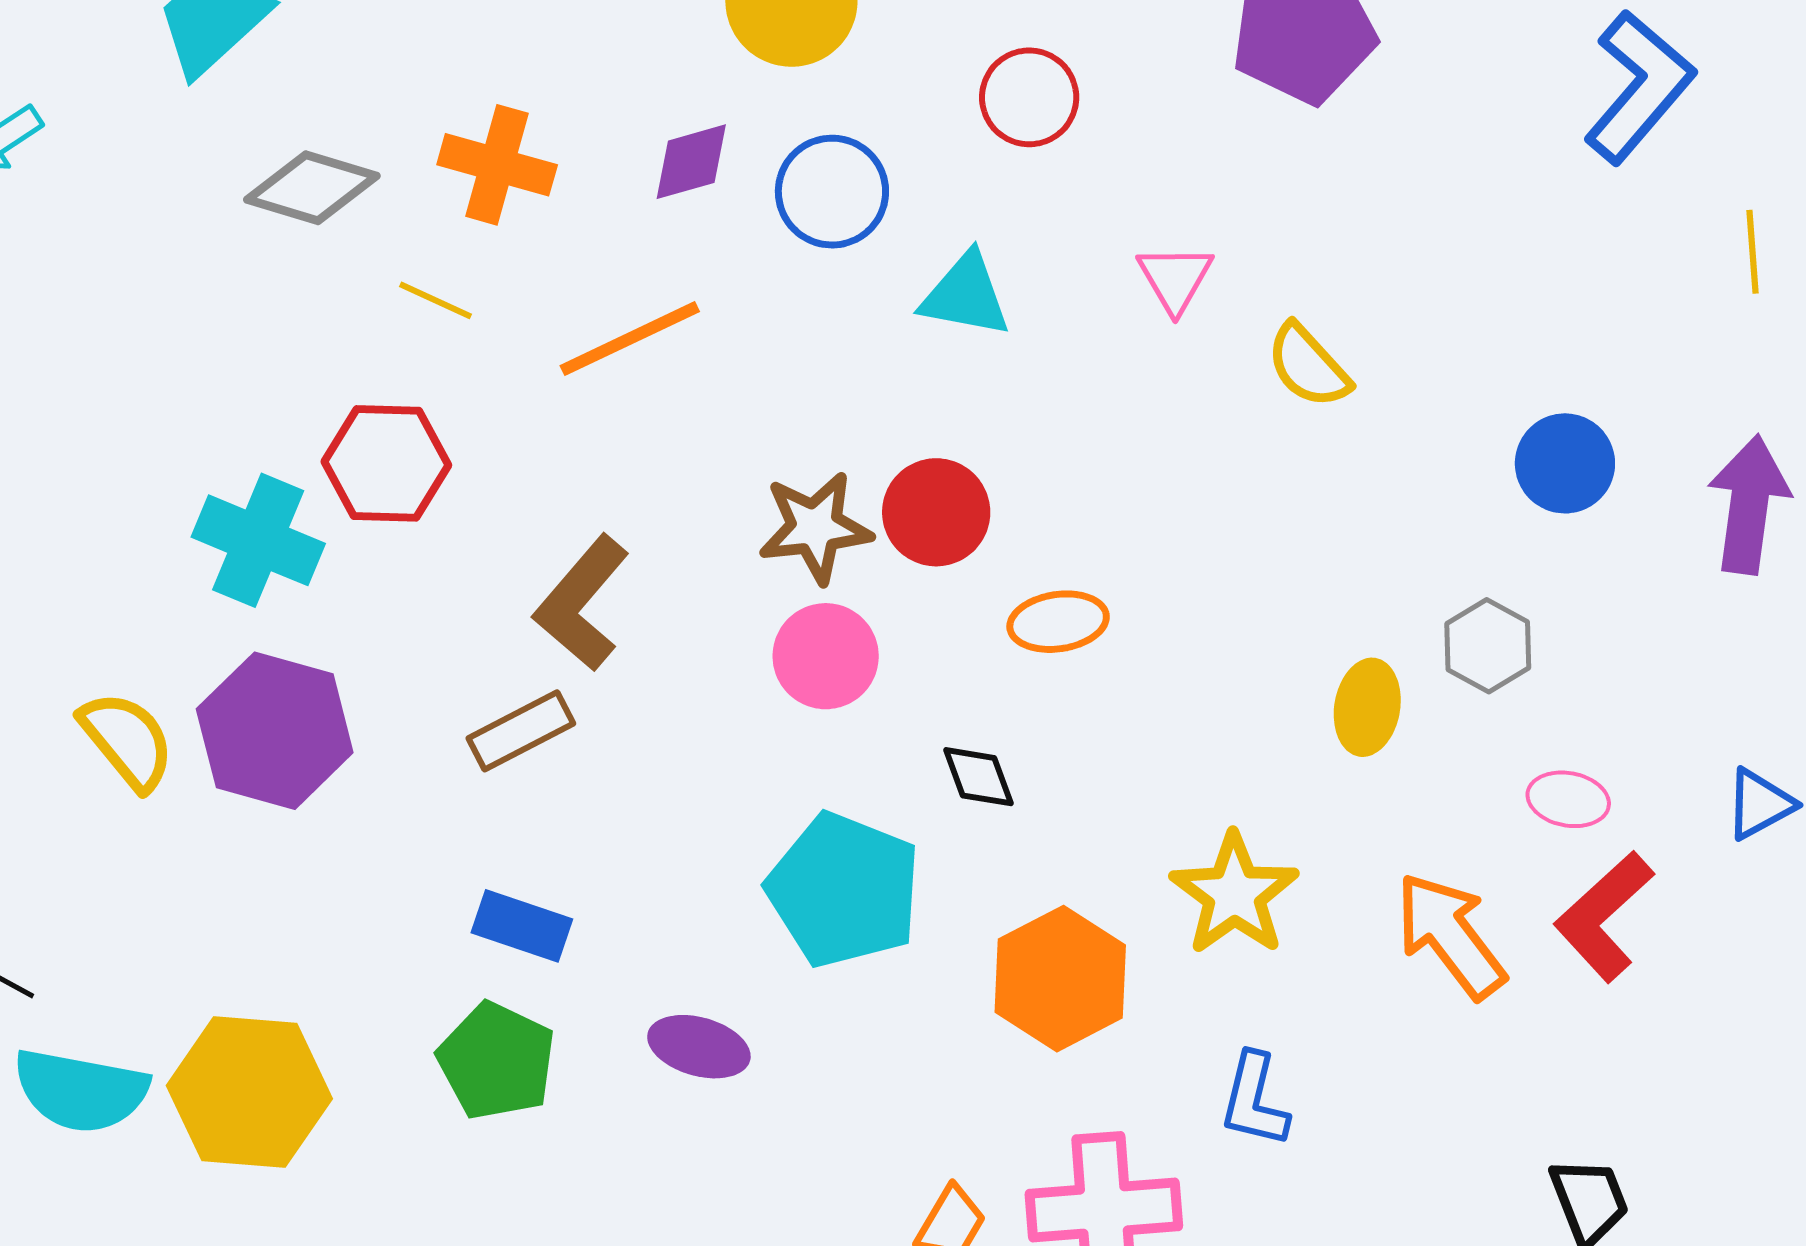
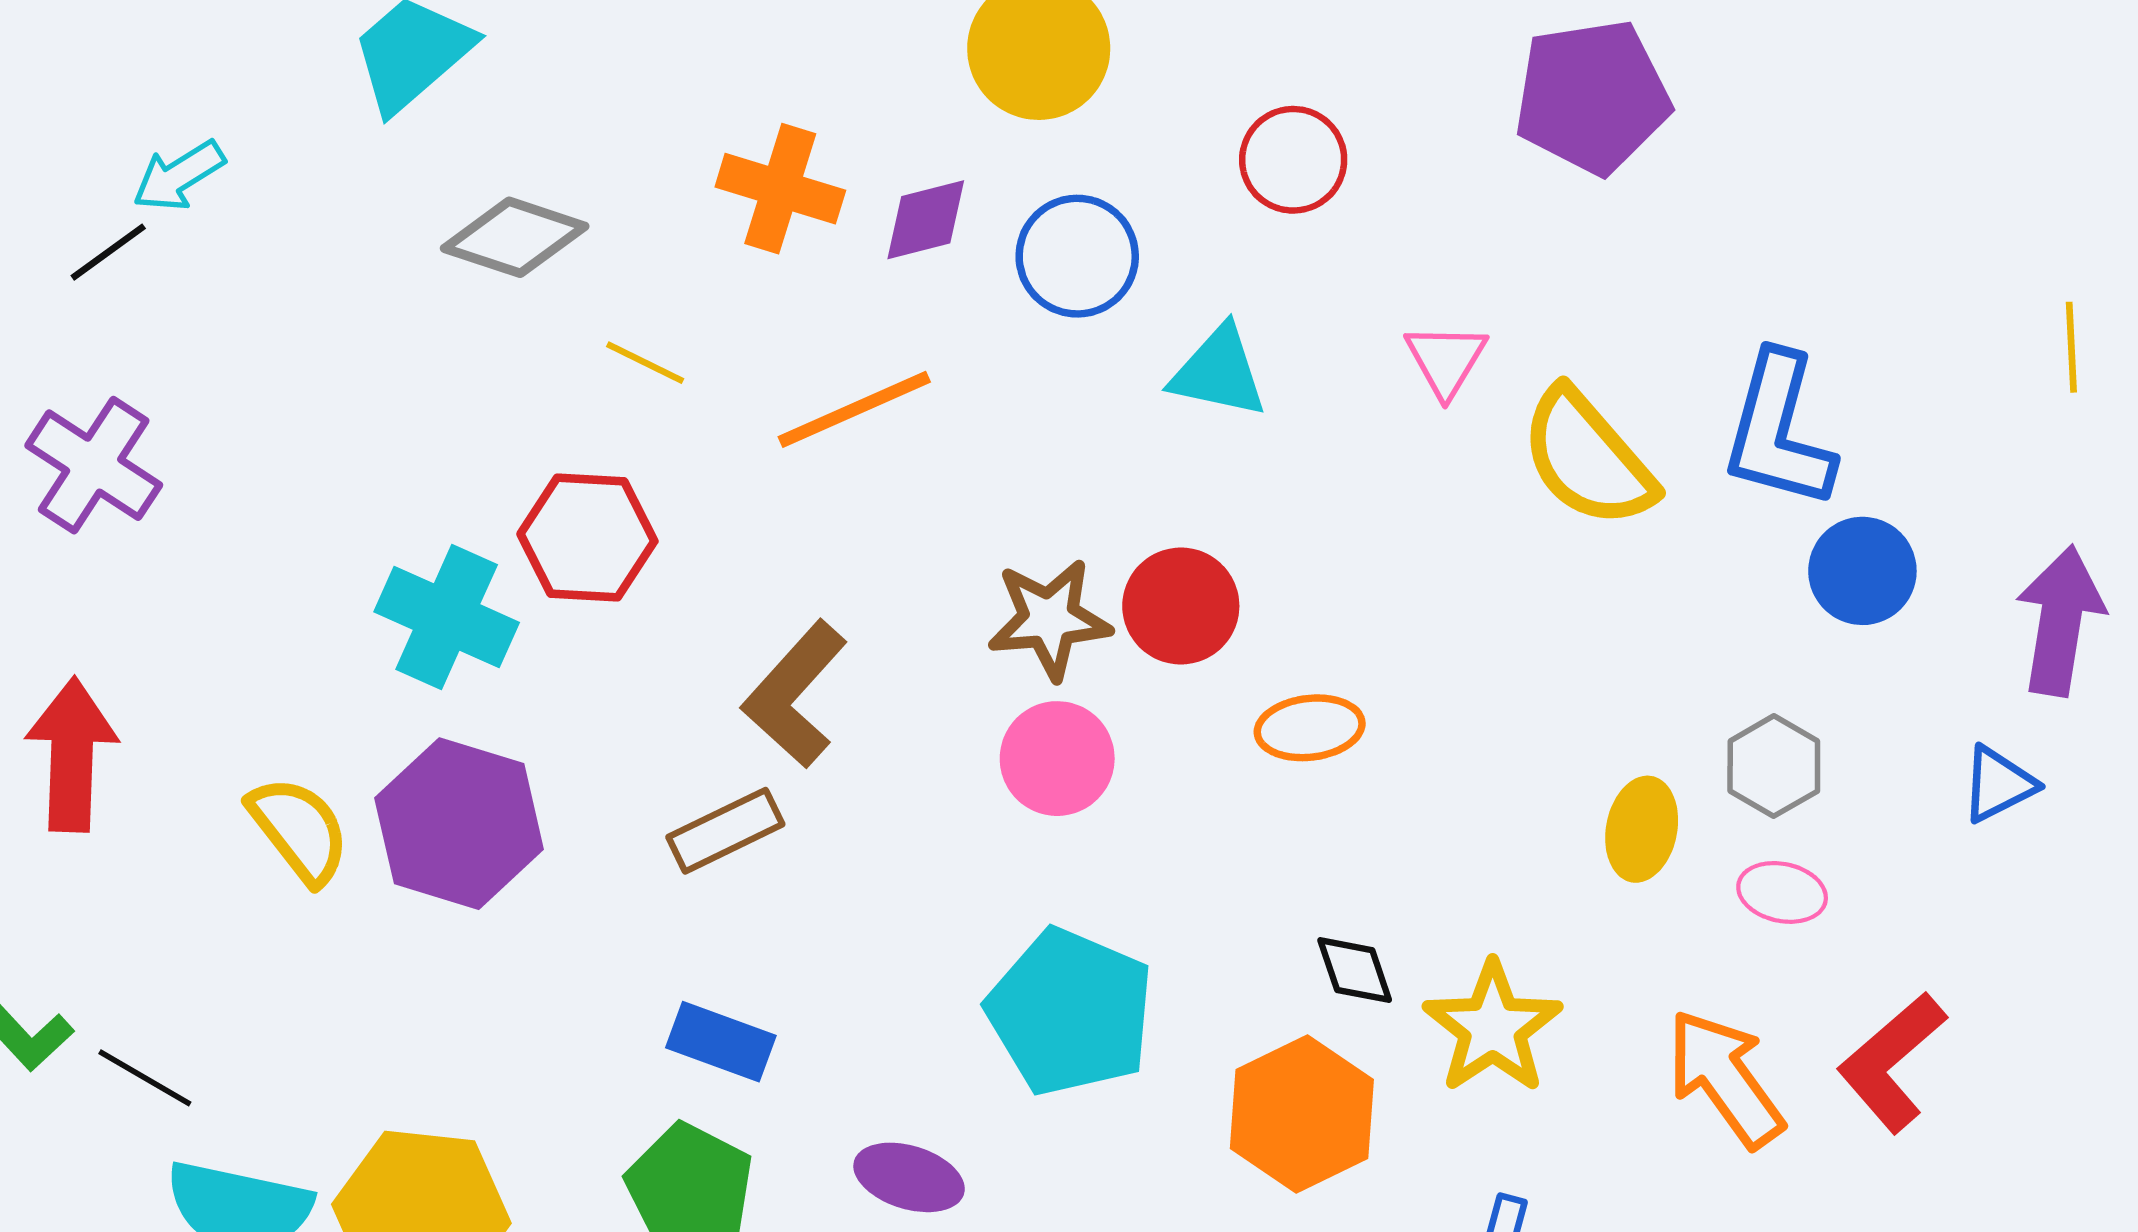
blue L-shape: (1639, 87) -> (1779, 431), moved, turned 153
orange cross: (497, 165) -> (780, 189), moved
yellow semicircle: (1308, 366) -> (1588, 458), size x1.5
black diamond: (979, 777) -> (1355, 970), moved
pink ellipse: (1568, 799) -> (1782, 892), moved
blue triangle: (1760, 804) -> (1998, 784), moved

